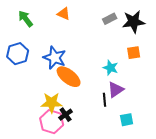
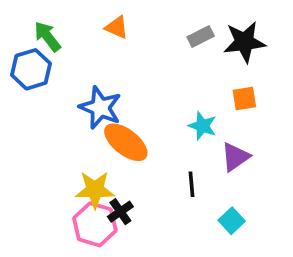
blue hexagon: (18, 54) -> (31, 69), moved
purple triangle: (116, 90) -> (235, 157), moved
cyan square: (127, 120) -> (232, 221), turned -32

